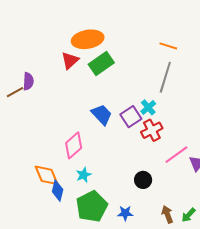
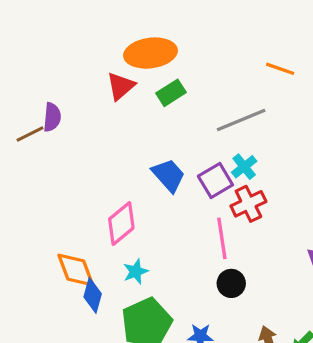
green rectangle: (101, 63) -> (171, 93), size x0.7
gray line: (165, 77) -> (241, 120), moved, turned 48
pink line: (176, 155) -> (222, 238), moved, turned -65

